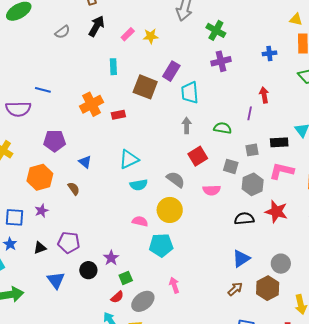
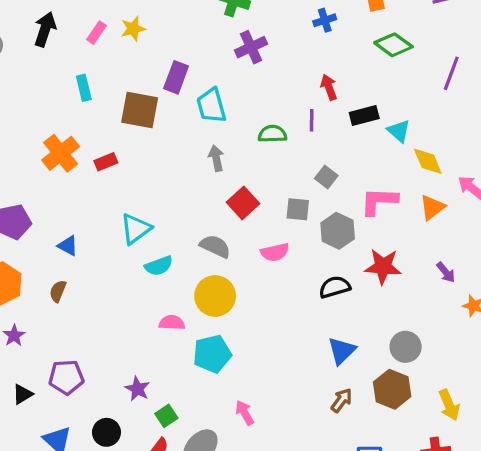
green semicircle: (223, 128) -> (272, 134), moved
black rectangle: (279, 142) -> (364, 115), moved
gray square: (252, 150) -> (326, 177), turned -32
brown semicircle: (74, 189) -> (58, 291), turned -112
black circle: (88, 270) -> (106, 432), moved

